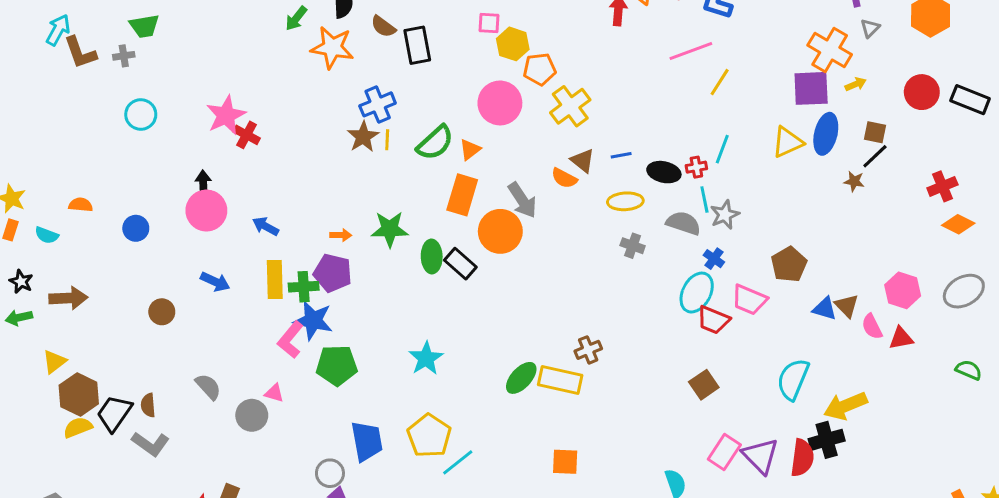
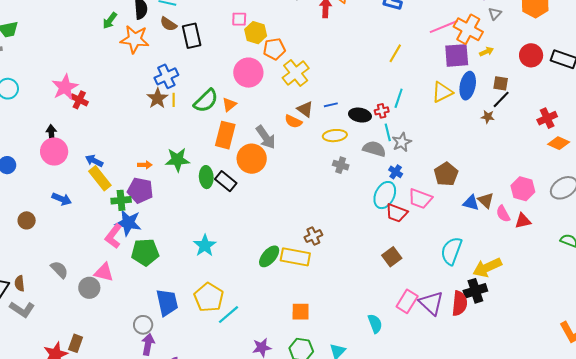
pink line: (691, 51) -> (444, 27), moved
yellow rectangle: (275, 279) -> (100, 178), moved, turned -35
pink triangle: (274, 393) -> (104, 272), size x1.5

